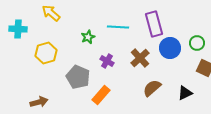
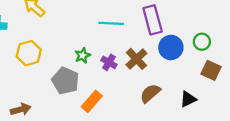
green star: (88, 37) -> (83, 55), moved
purple cross: (107, 61) -> (109, 62), moved

